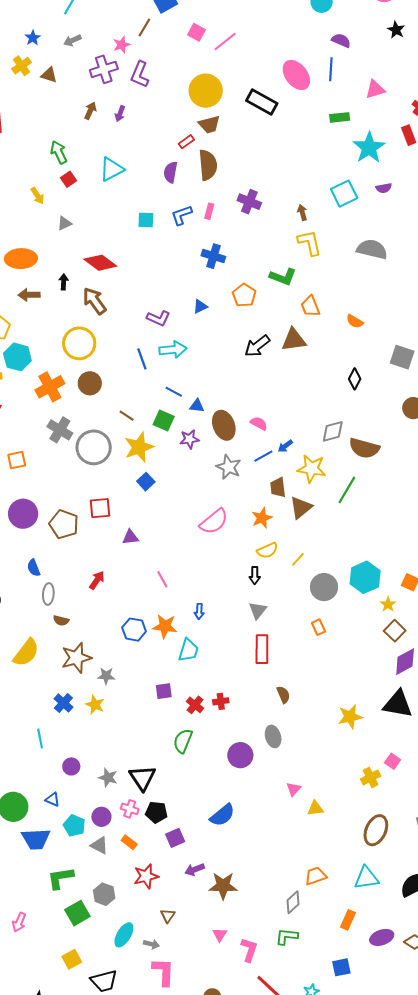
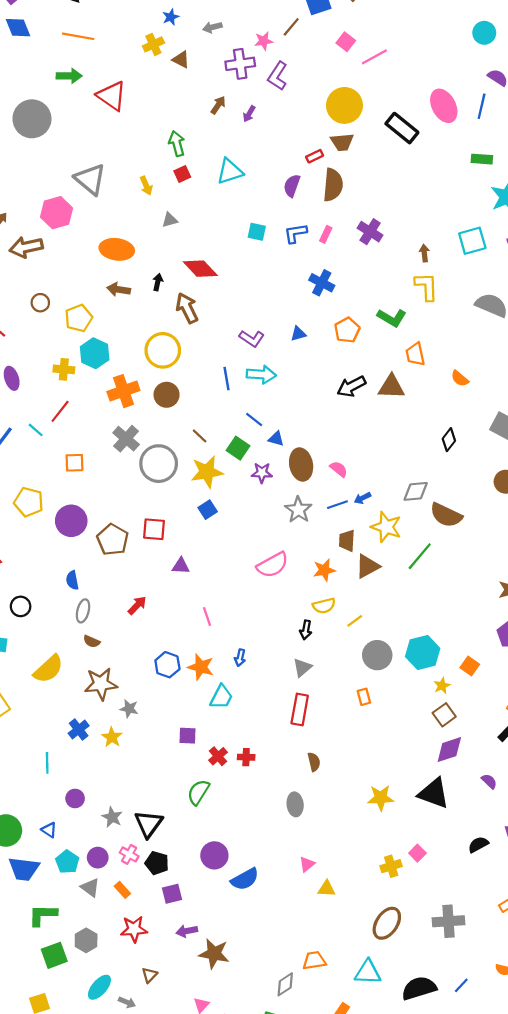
purple circle: (240, 755) -> (214, 855), moved
blue semicircle: (222, 815) -> (245, 879), moved

